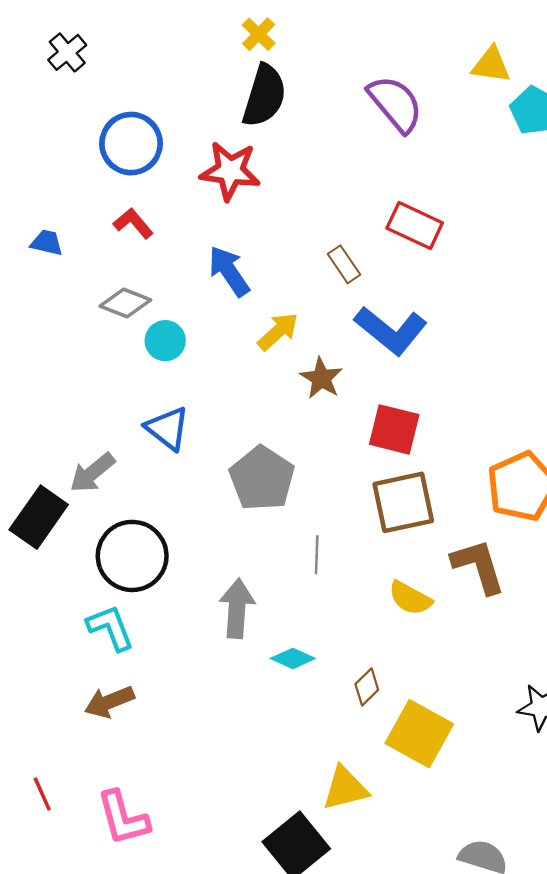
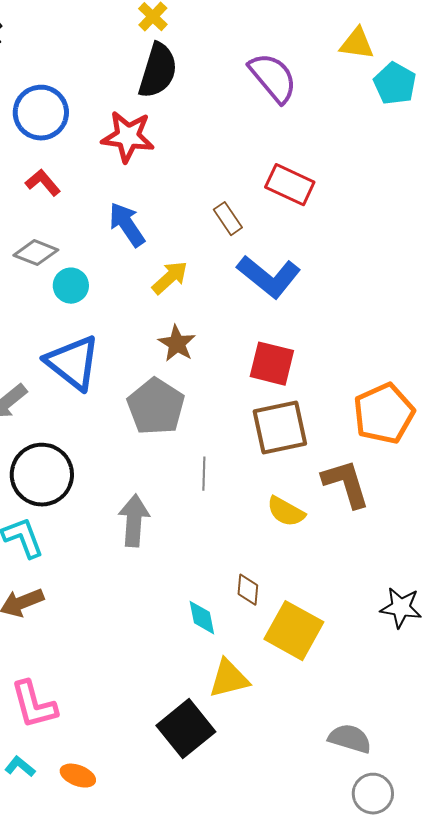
brown star: (321, 378) -> (177, 344), moved
blue triangle: (167, 428) -> (73, 363), size x1.4
cyan diamond: (293, 658) -> (202, 618), moved, turned 54
brown diamond: (367, 687) -> (248, 590), turned -40

